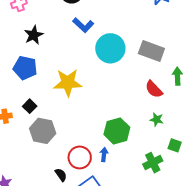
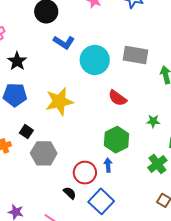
red semicircle: (154, 89) -> (117, 98), moved

